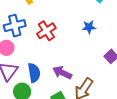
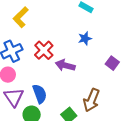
purple arrow: (62, 73) -> (65, 65), moved

